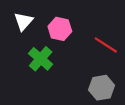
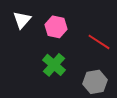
green cross: (41, 59) -> (54, 65), moved

